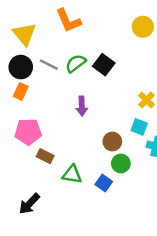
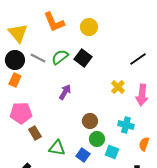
yellow circle: (143, 27) -> (89, 27), moved
purple arrow: (82, 106) -> (65, 92), turned -147
cyan square: (139, 127) -> (112, 152), moved
brown rectangle: (45, 156) -> (35, 133), turned 32

